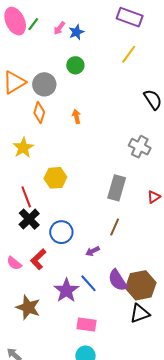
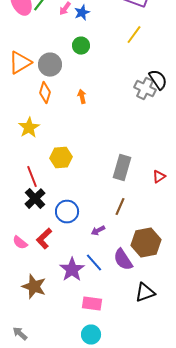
gray cross: (140, 147) -> (145, 89), moved
brown hexagon: (141, 285) -> (146, 243), moved

